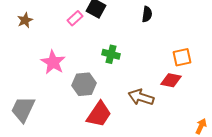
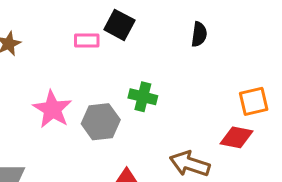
pink rectangle: (75, 18) -> (87, 41), turned 42
gray hexagon: (84, 84) -> (101, 122), moved

